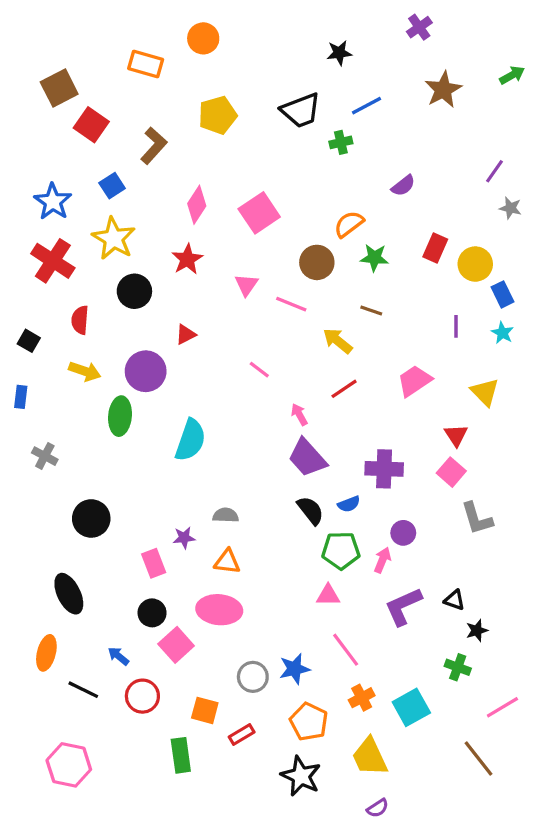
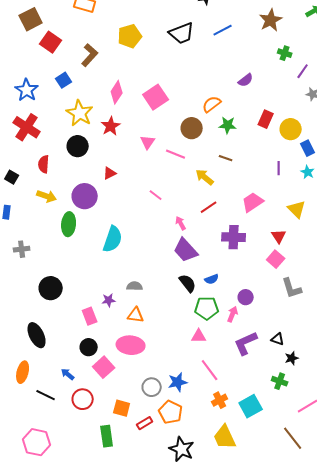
green cross: (341, 142) -> (285, 53), moved, turned 32
yellow star: (114, 238) -> (80, 113), moved
gray cross: (45, 456) -> (22, 249), turned -35
purple cross: (384, 469) -> (234, 237), moved
orange pentagon: (309, 722) -> (171, 412), moved

